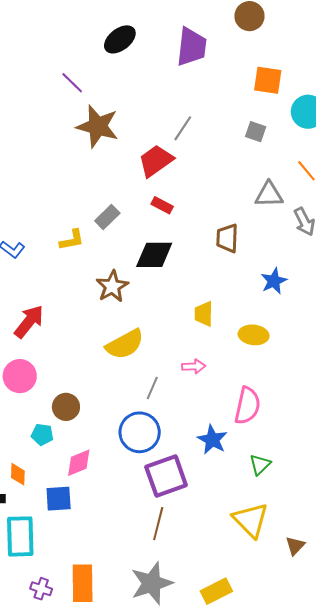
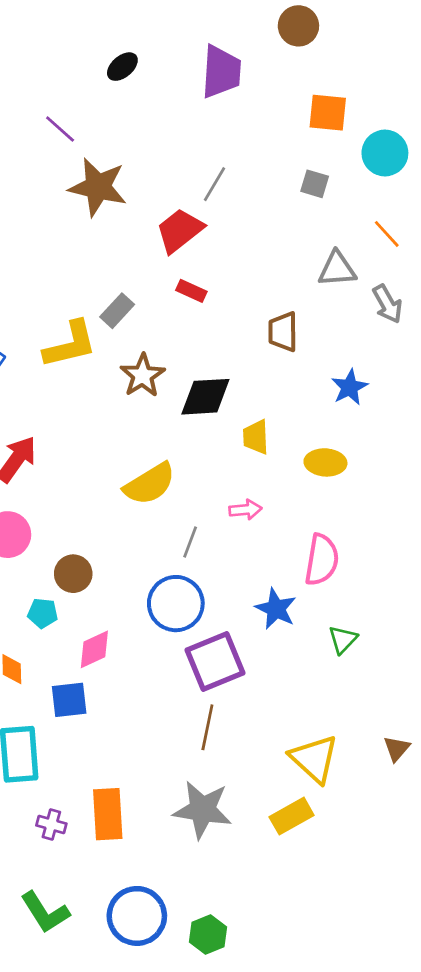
black ellipse: (120, 39) -> (122, 67), size x0.7
yellow L-shape: (72, 240) -> (70, 345), size x1.6
black diamond: (154, 255) -> (205, 397), moved
brown star: (112, 286) -> (143, 375), moved
yellow triangle: (251, 520) -> (314, 759), moved
gray star: (152, 583) -> (202, 810), turned 30

